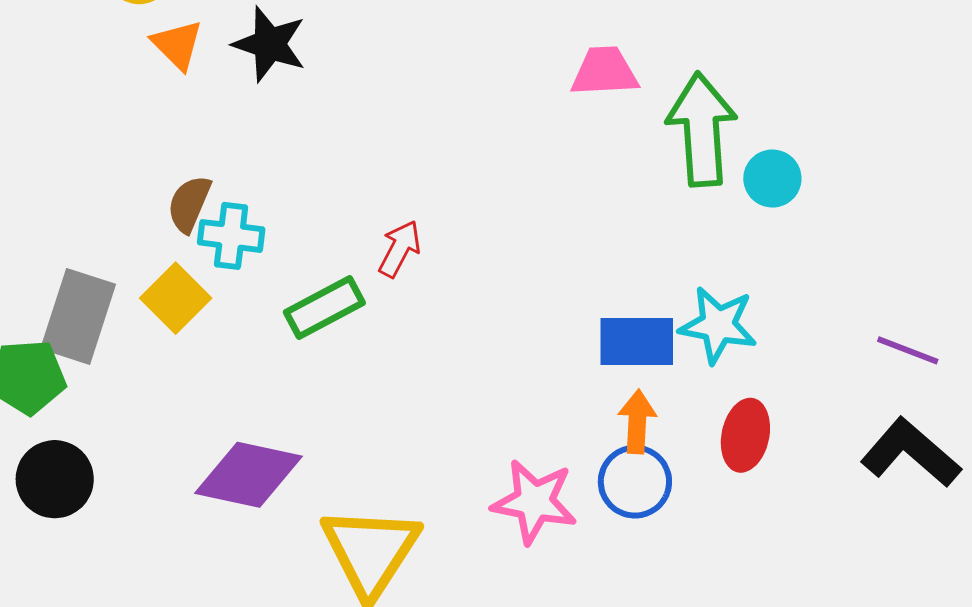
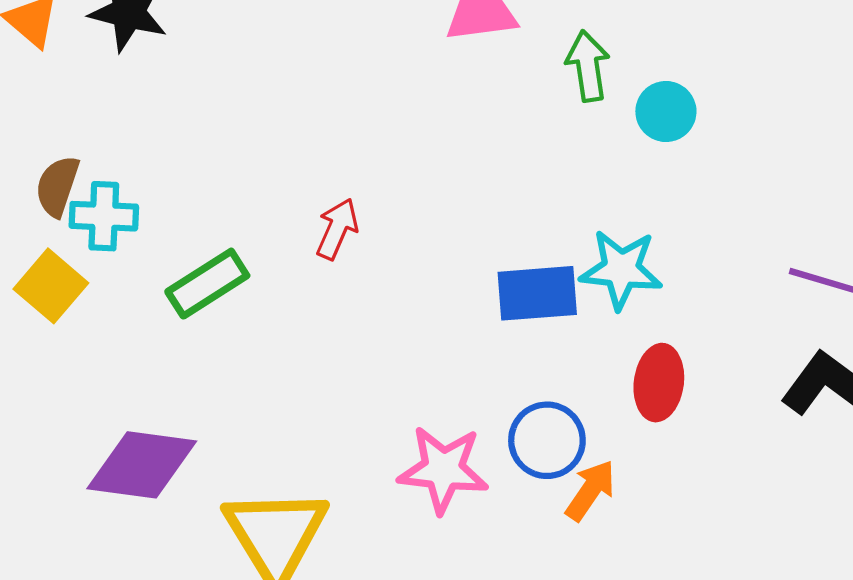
green arrow: (702, 129) -> (588, 66), size x0.6
red arrow: (400, 249) -> (337, 229), moved
orange arrow: (637, 422) -> (590, 490), moved, turned 36

